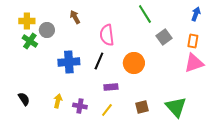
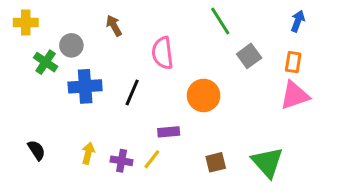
yellow cross: (27, 21) -> (26, 23), moved
black line: (99, 61) -> (132, 92), moved
blue cross: (69, 62) -> (85, 86), moved
yellow line: (107, 110) -> (152, 159), moved

